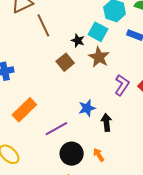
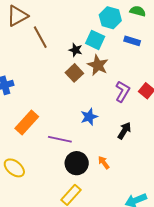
brown square: (65, 62) -> (74, 73), moved
black arrow: (106, 122) -> (124, 131), moved, turned 42
purple line: (56, 129) -> (60, 139), turned 45

